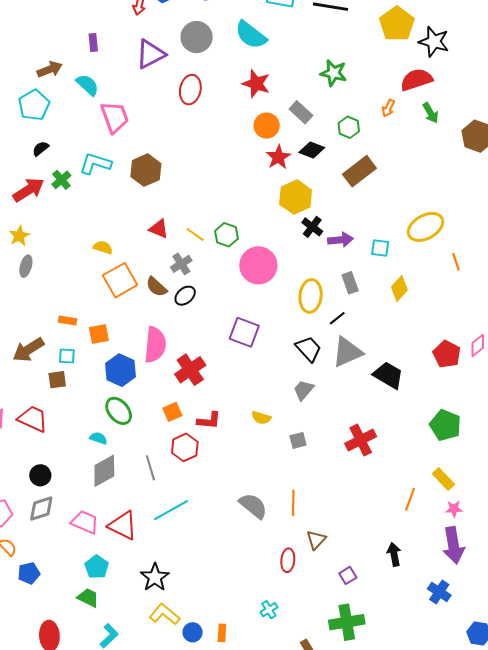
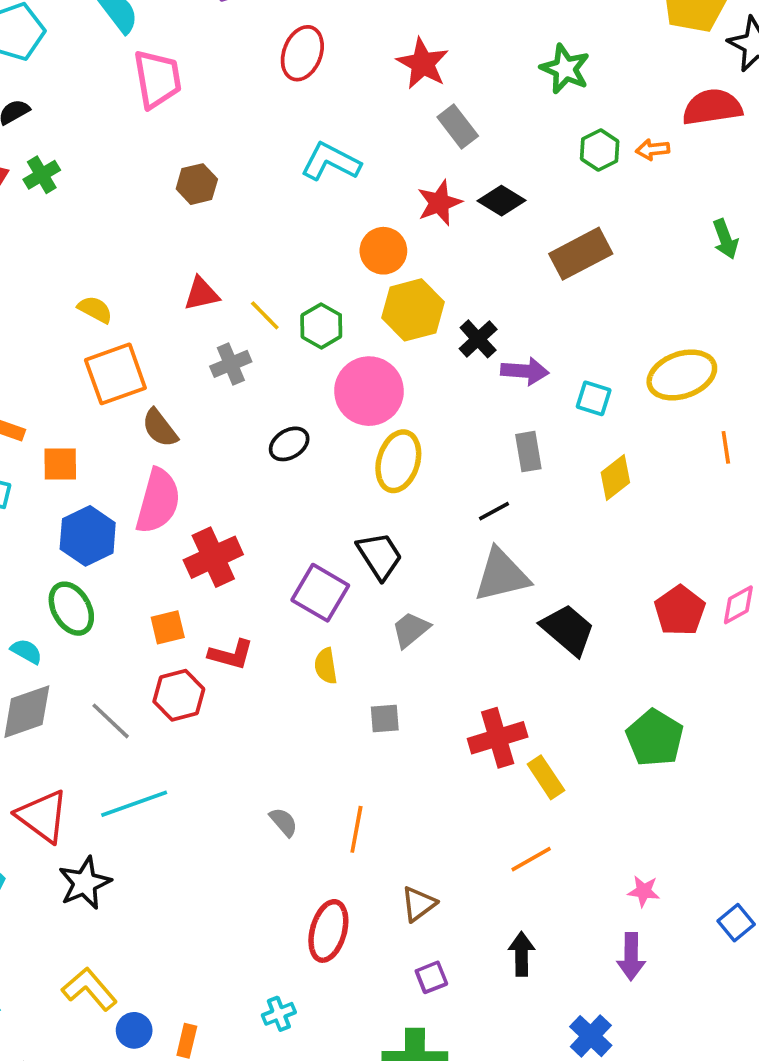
orange arrow: (388, 108) -> (653, 150), turned 48
gray rectangle: (301, 112) -> (458, 126), moved
green arrow: (431, 113) -> (725, 239), moved
orange circle: (267, 126) -> (383, 251), moved
green hexagon: (349, 127) -> (600, 150), moved
cyan L-shape: (95, 164) -> (331, 162), moved
brown hexagon: (146, 170) -> (197, 184), size x0.7
yellow hexagon: (296, 197) -> (413, 310), moved
red triangle: (159, 229) -> (201, 294), turned -45
brown semicircle: (156, 287) -> (160, 428), moved
black ellipse: (185, 296) -> (289, 444), moved
yellow ellipse: (311, 296) -> (398, 461), moved
purple square: (244, 332) -> (320, 593), moved
black trapezoid: (308, 349) -> (380, 556), moved
yellow semicircle: (261, 418) -> (326, 666), turned 54
gray line: (150, 468) -> (111, 721), turned -40
yellow rectangle: (443, 479) -> (546, 777), moved
orange line: (410, 499) -> (531, 859), moved, turned 30
gray semicircle: (253, 506) -> (284, 822), size x0.6
brown triangle: (316, 540) -> (419, 904), moved
purple arrow: (453, 545) -> (631, 957), size x0.7
red ellipse: (288, 560) -> (328, 931), size x1.4
black star: (155, 577) -> (85, 883), moved

